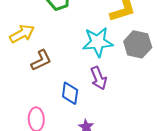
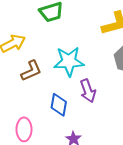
cyan star: (98, 42) -> (69, 61), moved

